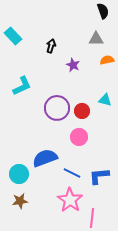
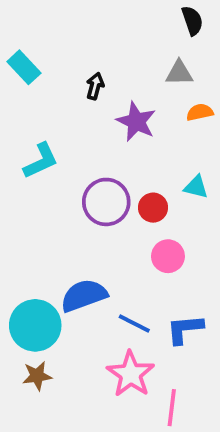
purple star: (73, 65) -> (136, 122), size x1.5
pink circle: (79, 137) -> (168, 256), moved
cyan circle: (19, 174) -> (35, 325), size x1.4

